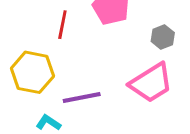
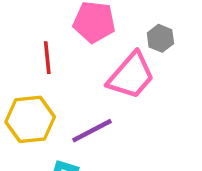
pink trapezoid: (151, 83) -> (131, 76), moved

